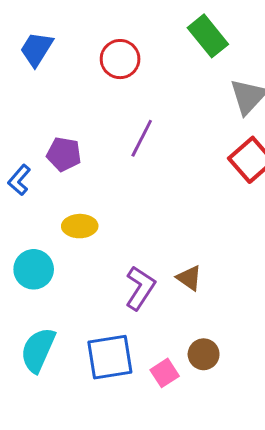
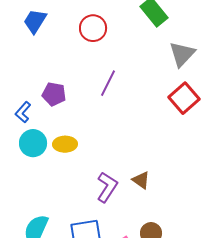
cyan circle: (34, 269) -> (33, 143), moved

